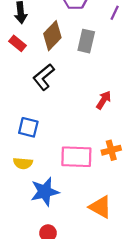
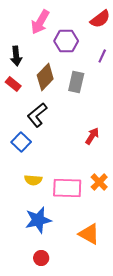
blue square: (28, 127) -> (21, 142), moved, turned 30
orange cross: (111, 150) -> (99, 182), turned -30
yellow semicircle: (23, 163) -> (33, 180), moved

